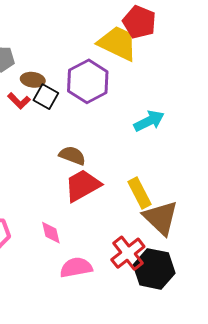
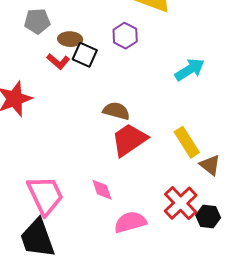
purple hexagon: (88, 81) -> (125, 36), size x0.6
brown triangle: (161, 218) -> (210, 165), size x0.6
black hexagon: (154, 269) -> (208, 216), size x0.6

